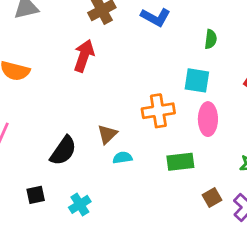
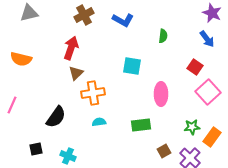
cyan square: (197, 80) -> (132, 66), moved
orange cross: (158, 111) -> (93, 93), moved
brown triangle: (107, 134) -> (76, 73), moved
cyan cross: (80, 204) -> (68, 156), turned -35

